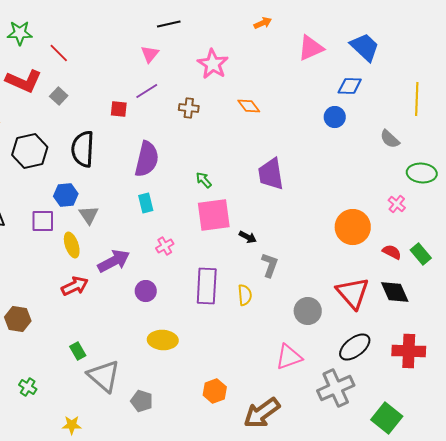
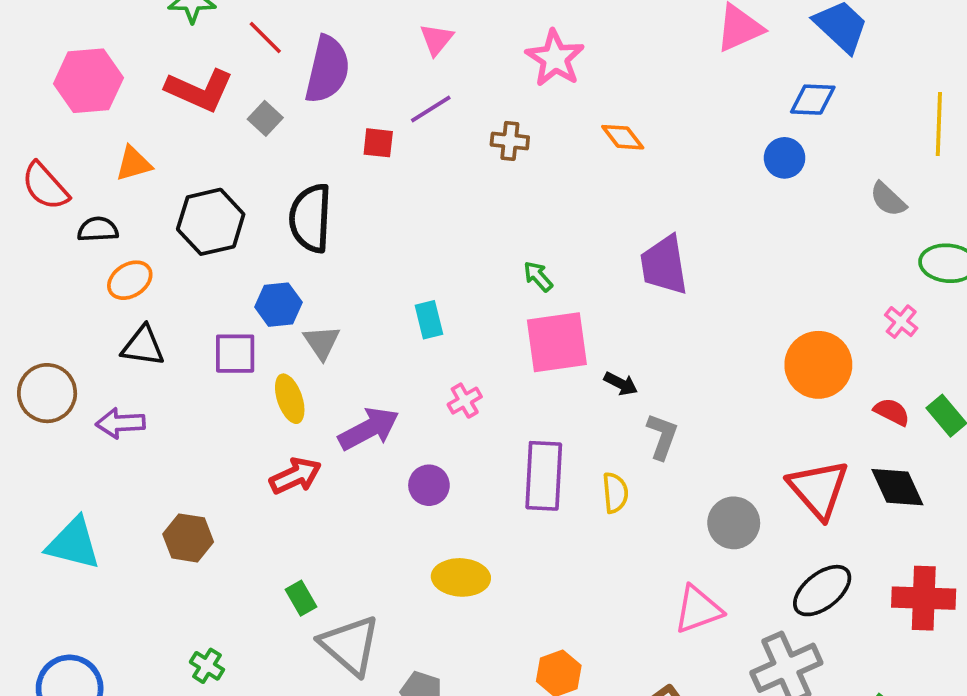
purple semicircle: (147, 159) -> (327, 69), moved

